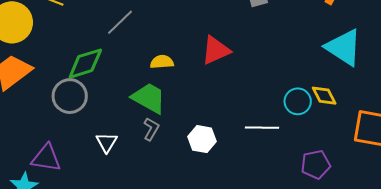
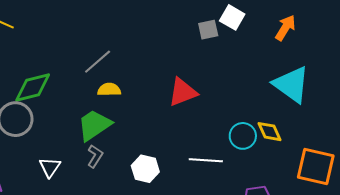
gray line: (120, 22) -> (98, 62), moved
red triangle: (216, 50) -> (183, 92), moved
green trapezoid: (149, 98) -> (94, 125), turned -66

